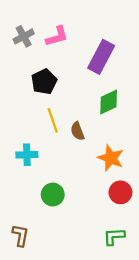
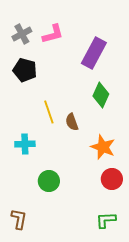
black pentagon: (44, 82) -> (25, 70), moved, turned -30
green diamond: (109, 102) -> (101, 95), turned -40

